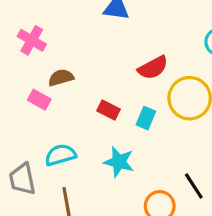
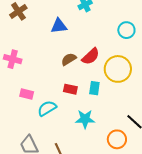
brown semicircle: (61, 78) -> (69, 59), moved
cyan semicircle: (60, 155) -> (47, 108), moved

